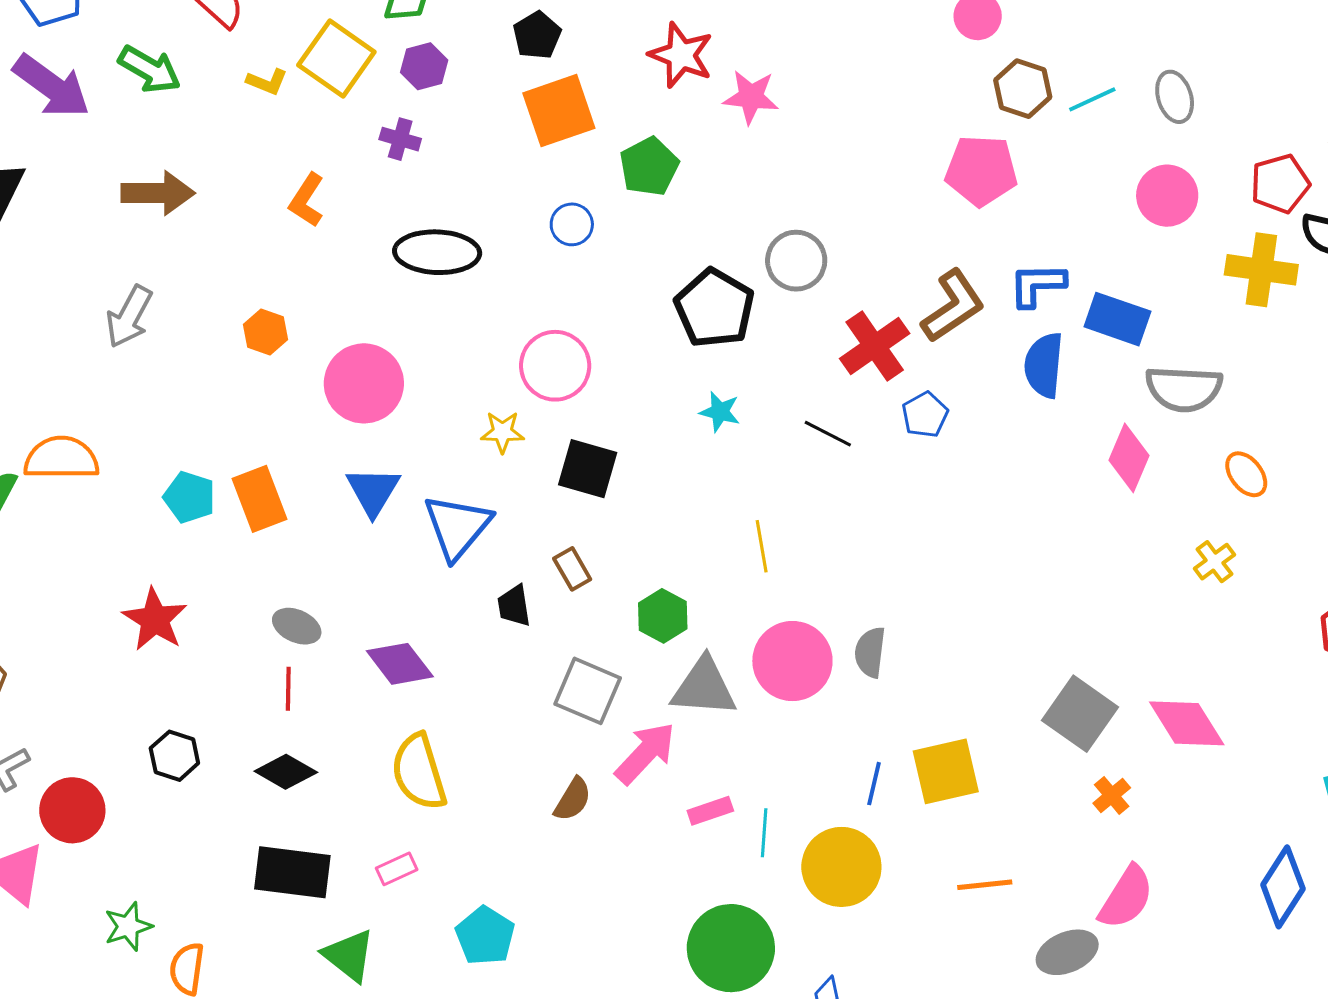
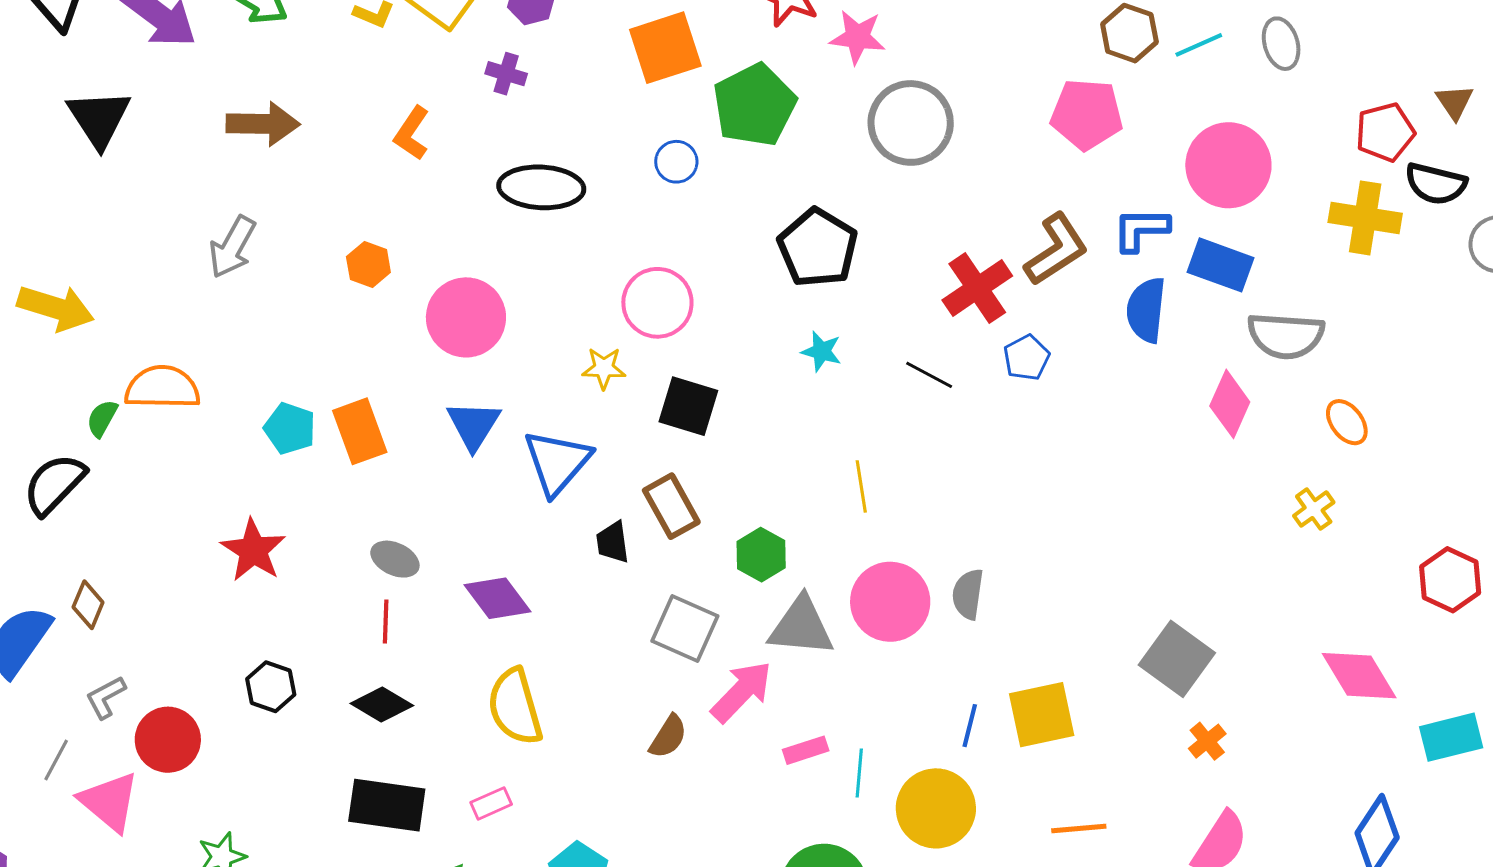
green pentagon: (649, 167) -> (755, 105), size x1.4
pink circle: (1167, 196) -> (1228, 165), moved, size x1.4
gray circle: (796, 261) -> (911, 123), moved, size x1.4
brown rectangle: (572, 569) -> (671, 506), size x1.5
pink diamond: (1187, 723) -> (1359, 676), moved

